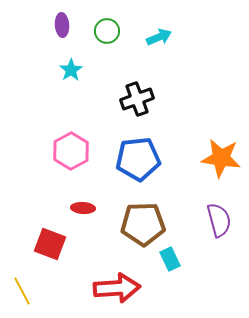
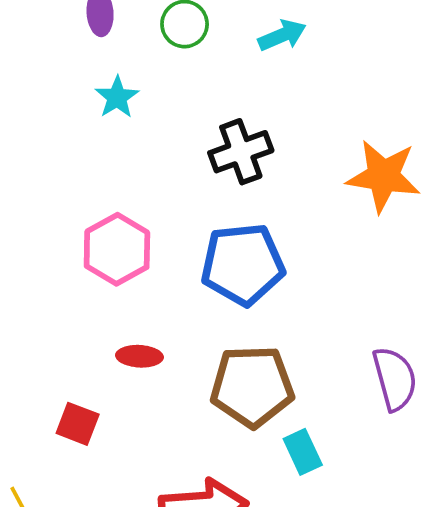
orange star: (221, 158) -> (383, 176), moved
red square: (50, 244) -> (78, 424), size x0.7

